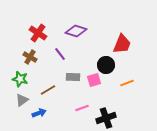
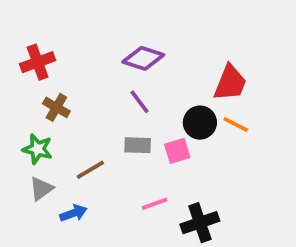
red cross: (38, 33) -> (38, 62), moved, turned 36
purple line: (60, 54) -> (140, 102), moved
orange line: (127, 83) -> (236, 124), moved, turned 48

